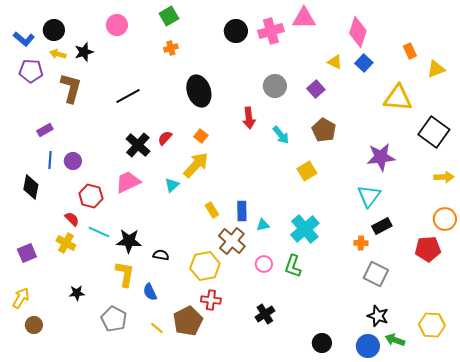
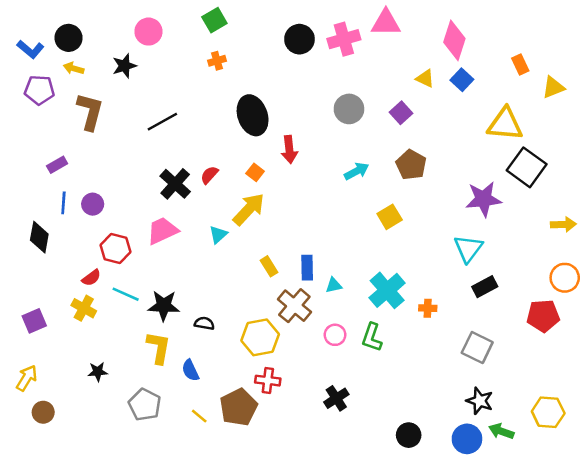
black star: (84, 52) -> (124, 66), moved
red arrow: (249, 118) -> (289, 150), moved
black square: (434, 132) -> (527, 167), moved
cyan arrow: (281, 135) -> (357, 171), turned -78
red semicircle: (72, 219) -> (91, 278), turned 98
orange cross: (361, 243) -> (428, 308), moved

